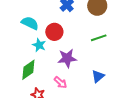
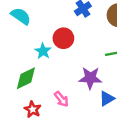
cyan semicircle: (30, 23) -> (21, 16), moved
purple star: (67, 58) -> (90, 78), moved

